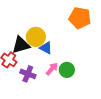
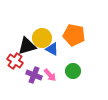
orange pentagon: (80, 18) -> (74, 35), moved
pink arrow: (52, 69) -> (50, 75), moved, turned 96

